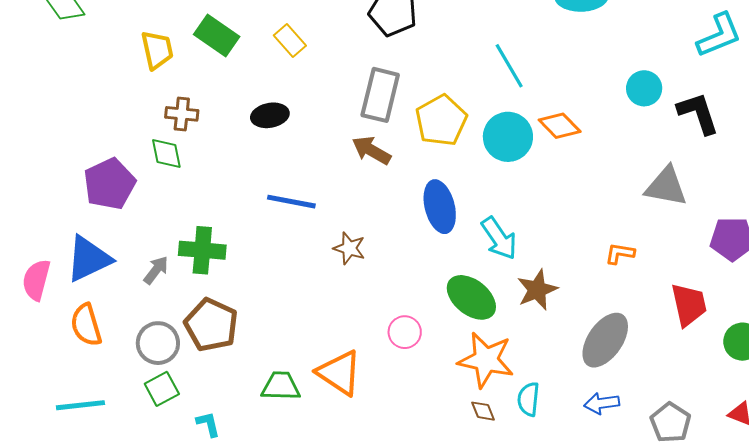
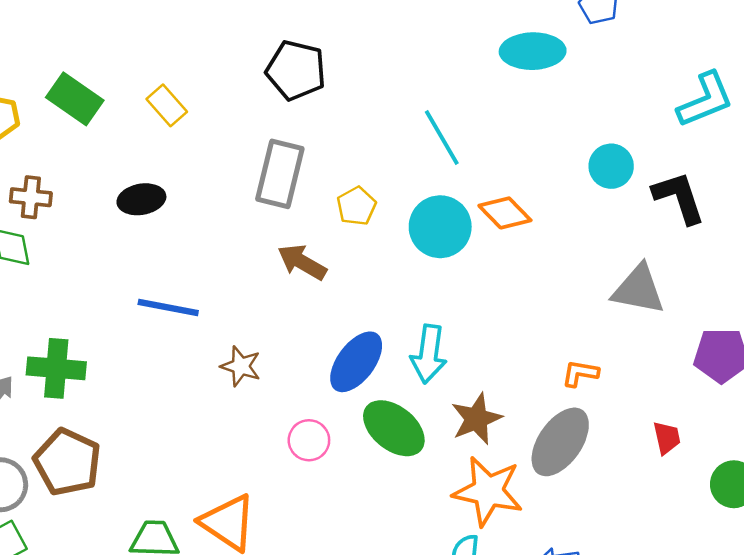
yellow pentagon: (441, 120) -> (356, 206), size x0.6
brown arrow: (371, 150) -> (302, 262), moved
blue ellipse: (440, 207) -> (356, 362), moved, turned 51
cyan arrow: (499, 238) -> (429, 354), turned 42
red trapezoid: (689, 305) -> (667, 438), size x0.6
pink circle: (405, 332) -> (309, 440), moved
gray ellipse: (605, 340) -> (560, 442), moved
orange star: (486, 360) -> (488, 491), moved

